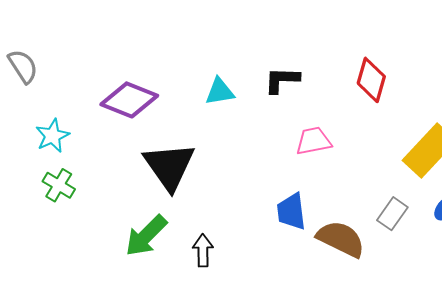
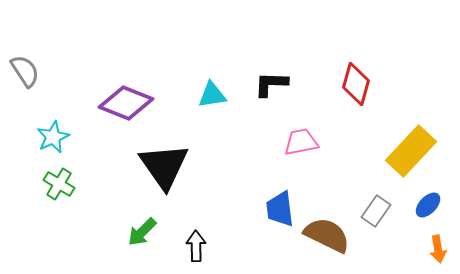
green arrow: (146, 236) -> (142, 232), size x0.7

